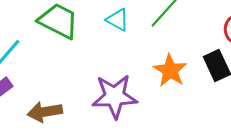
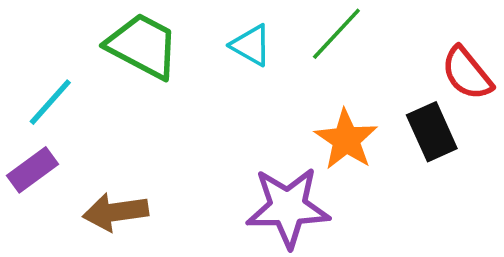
purple star: (115, 96) -> (288, 207), moved

